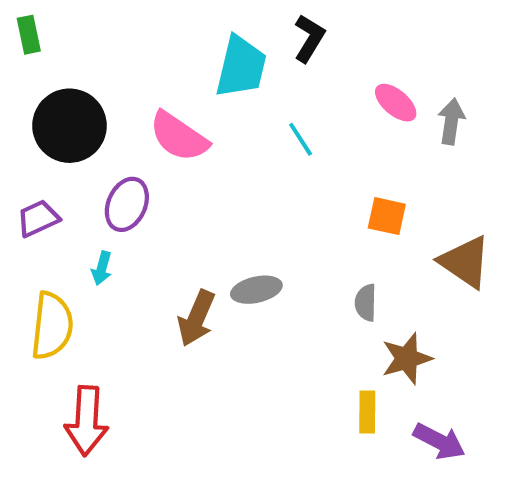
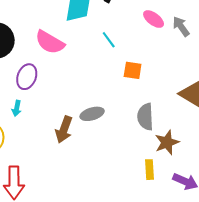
gray arrow: (451, 121) -> (181, 26), turned -40
orange square: (387, 216) -> (133, 70), moved
gray semicircle: (366, 303) -> (145, 117), size x1.5

